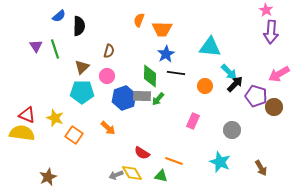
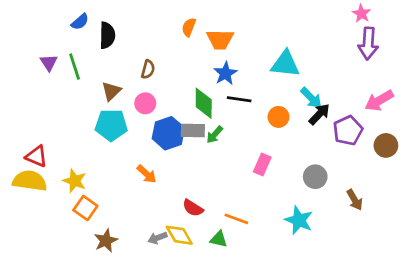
purple pentagon: (256, 96) -> (348, 130), turned 30
brown circle: (274, 107) -> (386, 145), moved
yellow star: (55, 118) -> (75, 181), moved
orange square: (74, 135) -> (85, 208), moved
brown arrow: (261, 168) -> (355, 200), moved
brown star: (48, 177) -> (106, 241), moved

